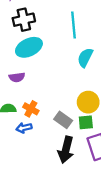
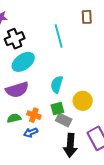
cyan semicircle: (85, 58) -> (57, 84), moved
purple semicircle: (17, 77) -> (17, 90), size x1.6
green square: (86, 122) -> (57, 109), moved

